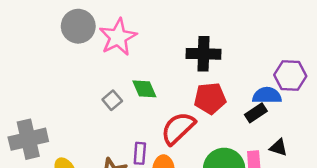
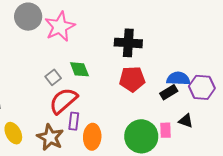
purple hexagon: (290, 75) -> (202, 87), moved
red semicircle: (178, 128) -> (63, 101), moved

